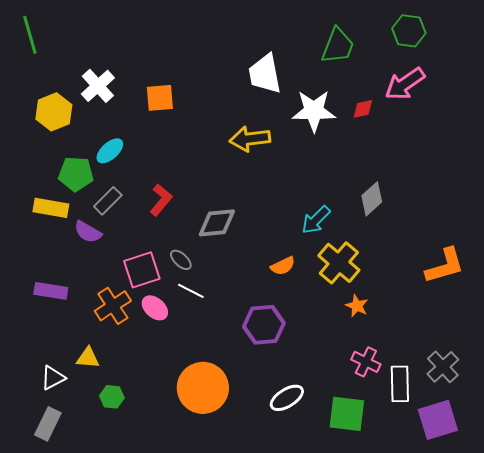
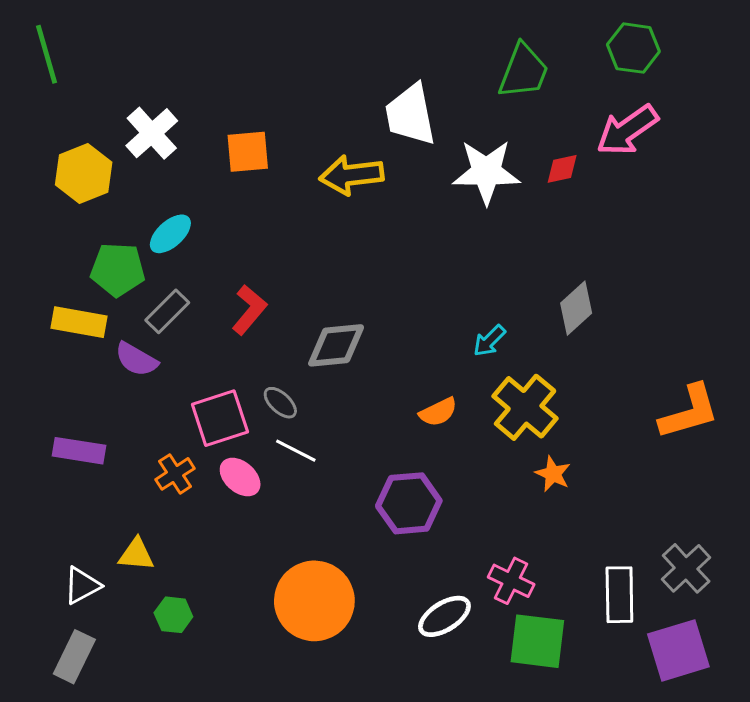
yellow arrow: (250, 139) -> (352, 175), moved
cyan arrow: (316, 220) -> (489, 341), size x0.7
orange cross: (113, 306) -> (175, 474), size x0.7
pink cross: (366, 362) -> (511, 581), moved

